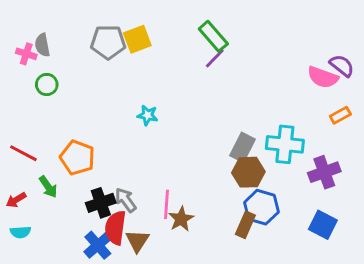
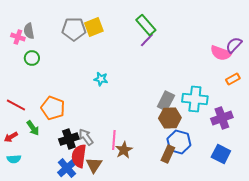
purple semicircle: (342, 66) -> (234, 45), turned -84

